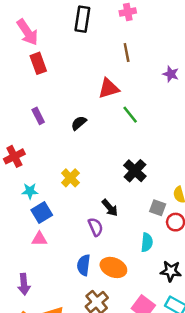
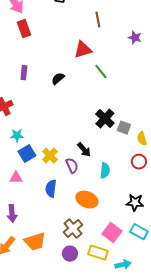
purple rectangle: (38, 116) -> (24, 73), turned 32
yellow cross: (70, 178) -> (50, 156), moved
gray square: (158, 208) -> (124, 128), moved
pink triangle: (39, 239) -> (16, 178), moved
cyan semicircle: (147, 242) -> (105, 171), moved
blue semicircle: (84, 265) -> (51, 189), moved

